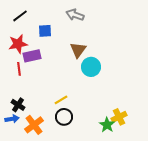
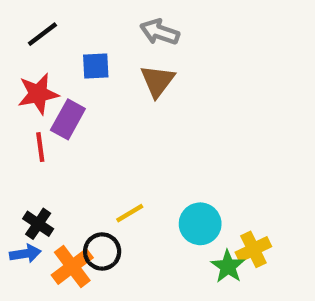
brown triangle: (78, 50) -> (158, 81), moved
purple rectangle: (32, 56) -> (68, 119), turned -48
cyan circle: (91, 67) -> (200, 224), moved
black circle: (64, 117) -> (102, 252), moved

